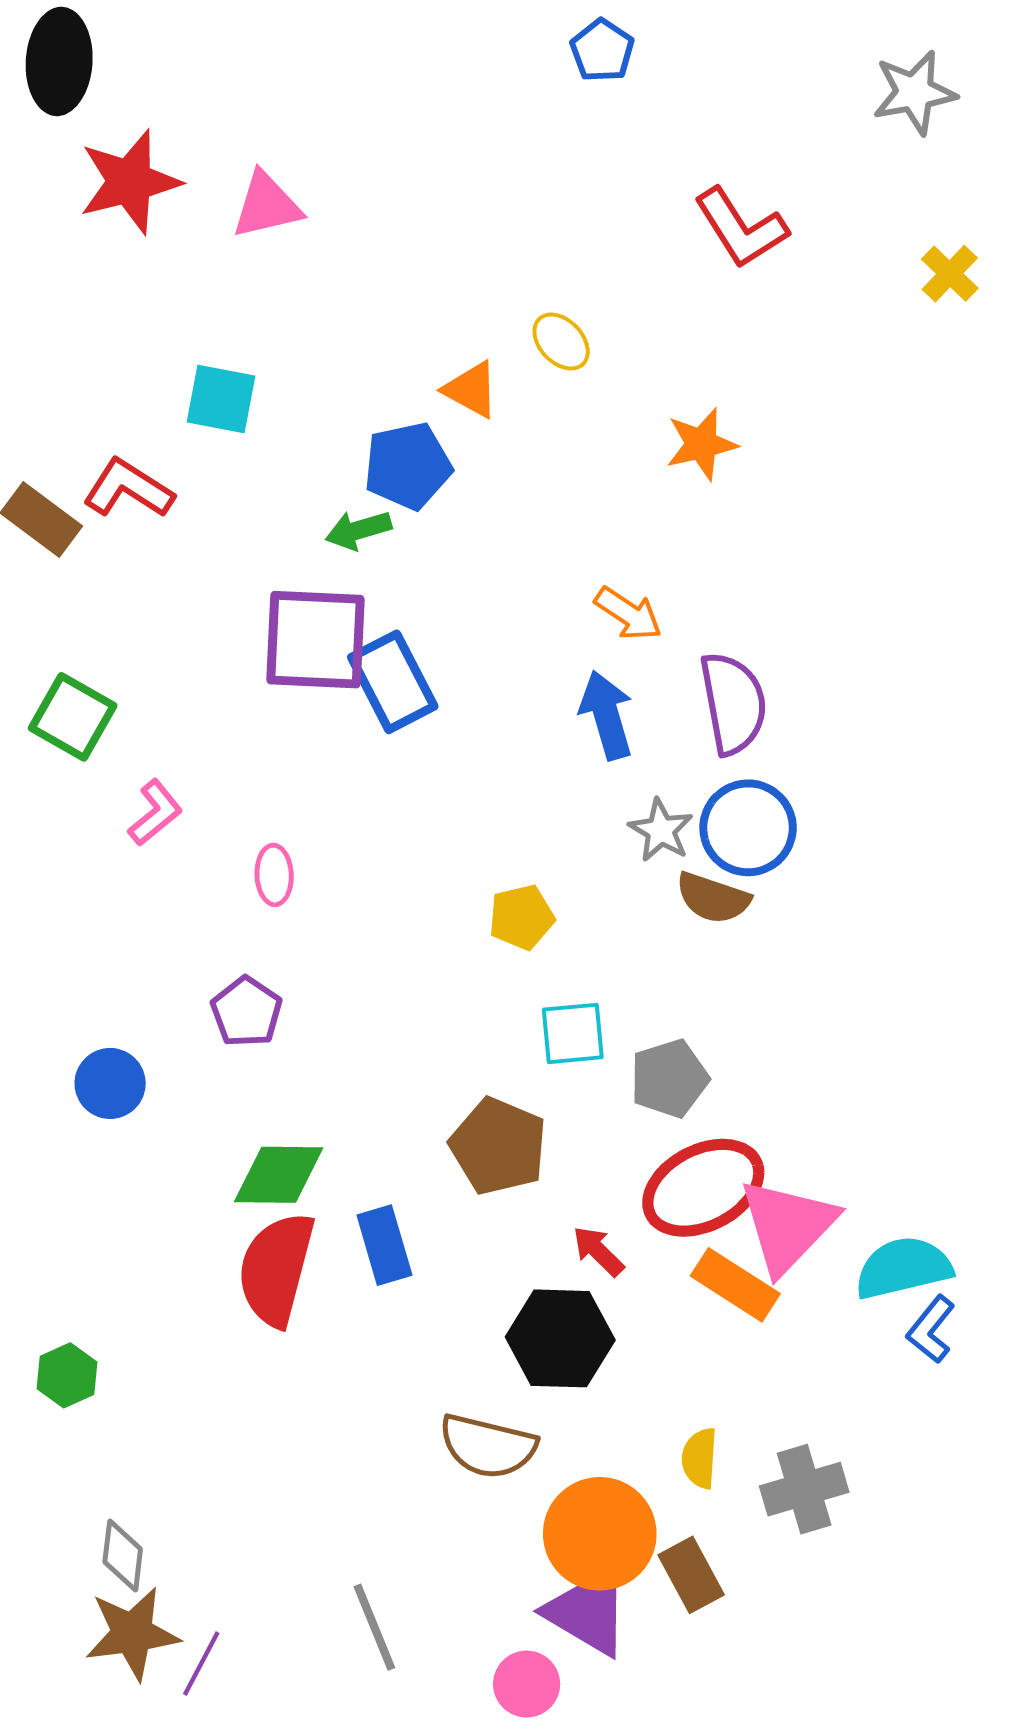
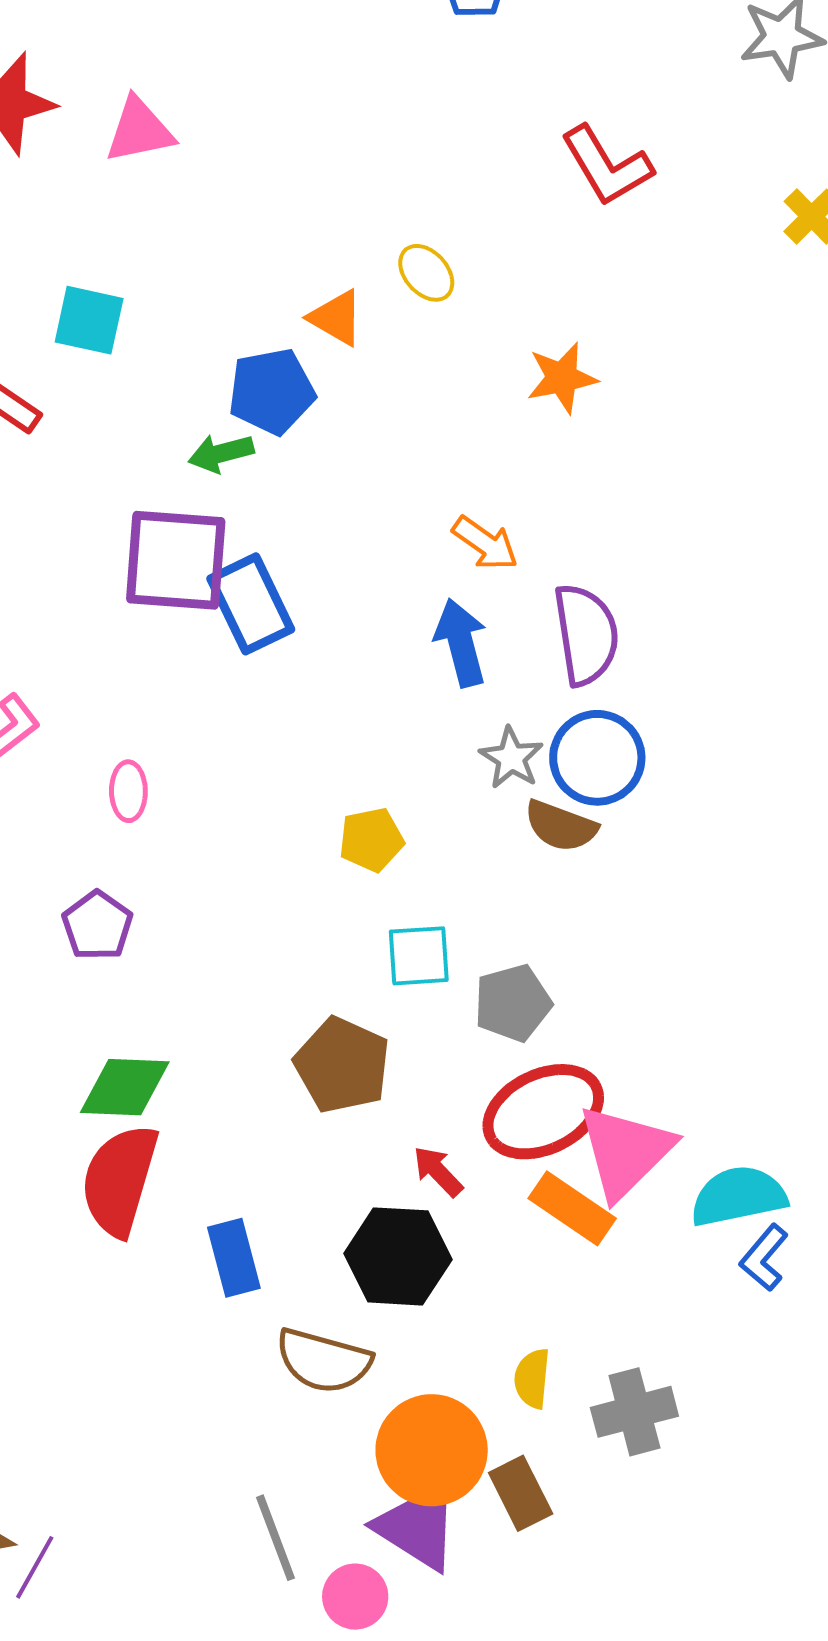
blue rectangle: (384, 1245) -> (234, 1258), moved
gray line: (374, 1627) -> (276, 1538), moved

